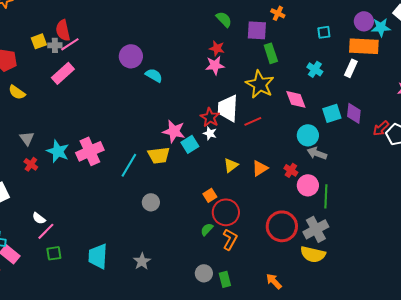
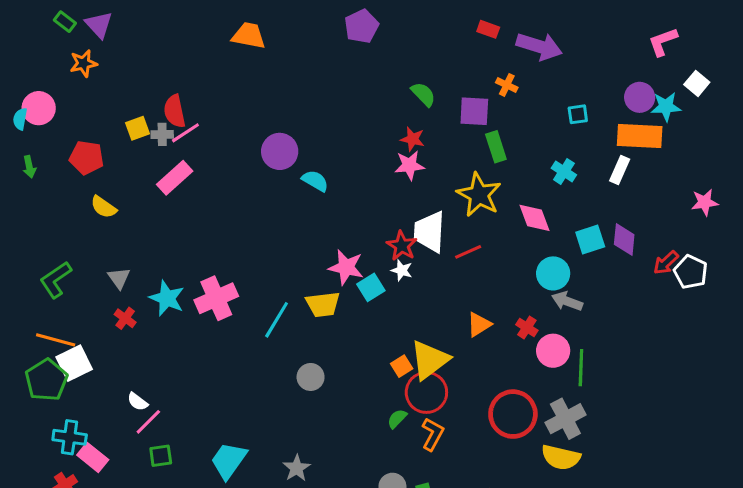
yellow triangle: (231, 165) -> (430, 360), moved, size x1.8
cyan trapezoid: (98, 256) -> (229, 460), turned 32

